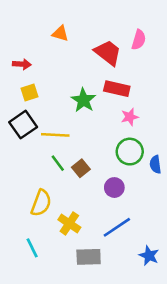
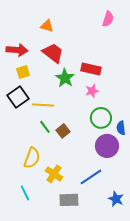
pink semicircle: (139, 40) -> (108, 19), moved
red trapezoid: (108, 53) -> (53, 53), moved
red arrow: (22, 64) -> (17, 50), size x1.5
pink star: (130, 117) -> (92, 91), moved
purple circle: (114, 188) -> (107, 146), moved, size x1.5

